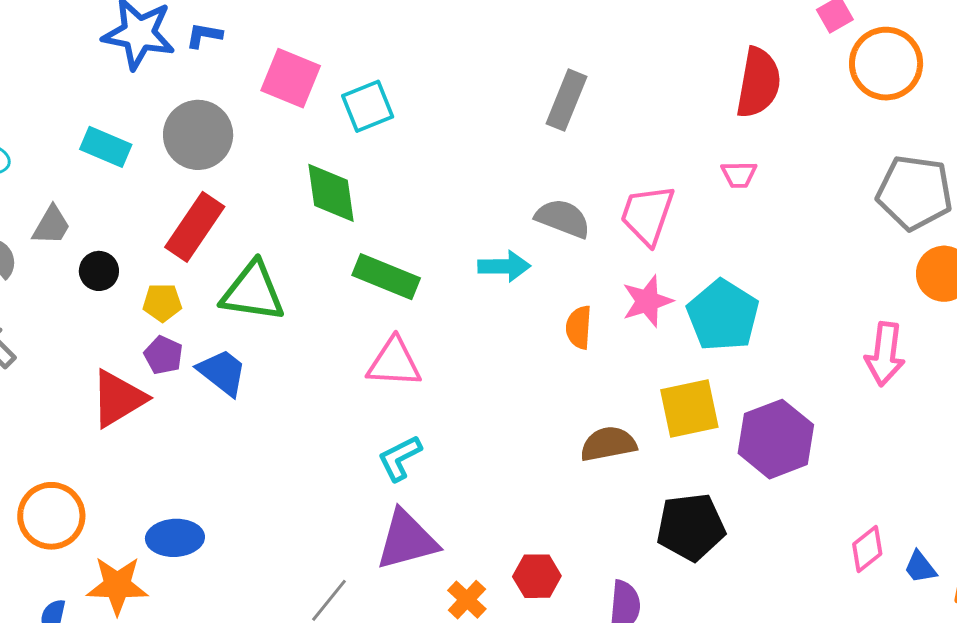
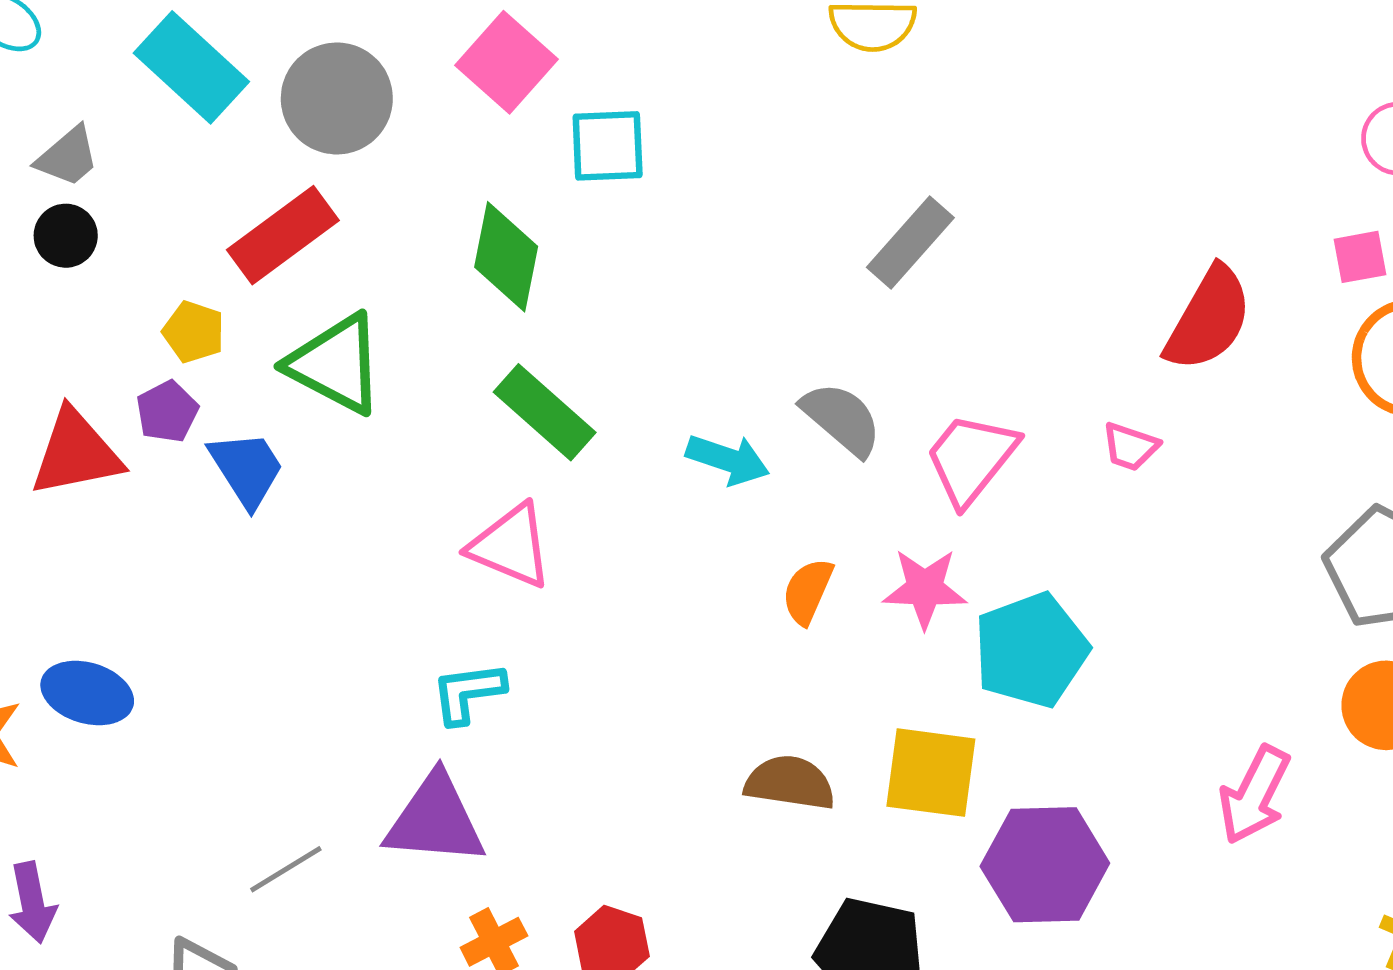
cyan rectangle: (106, 147) -> (191, 67), size x1.4
black circle: (99, 271) -> (66, 236), moved

